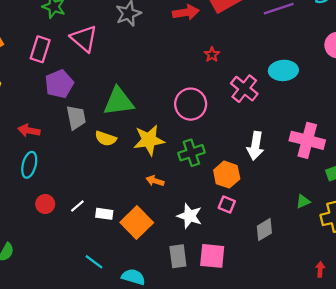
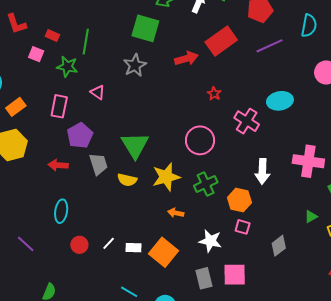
pink triangle: (84, 39) -> (98, 92), size x0.6
green triangle: (119, 101) -> (135, 145), turned -48
red arrow: (29, 130) -> (58, 165), moved

